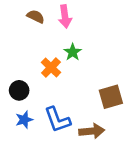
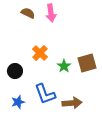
green star: (73, 52) -> (64, 66), moved
brown square: (111, 97) -> (87, 63), moved
blue star: (24, 120) -> (18, 102), moved

